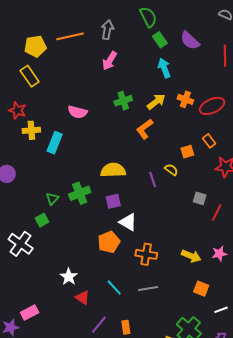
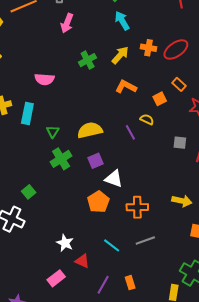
orange L-shape: (145, 129) -> (126, 87), moved, turned 75
green triangle: (52, 199) -> (53, 132), moved
pink rectangle: (30, 312) -> (56, 278), moved

